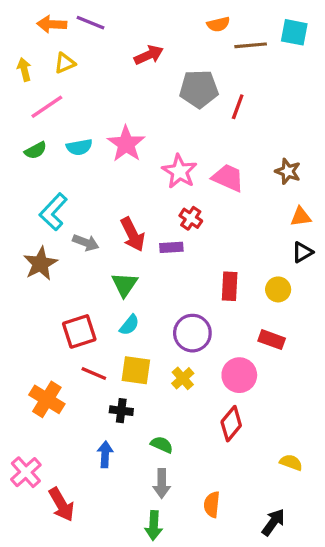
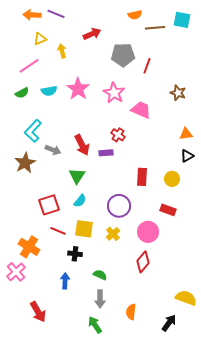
yellow arrow: (24, 70) -> (62, 51), moved
pink star: (179, 171) -> (114, 93), moved
brown star: (288, 171) -> (178, 93), moved
yellow semicircle: (291, 462) -> (186, 298), moved, size x1.5
pink cross: (26, 472) -> (16, 272), moved
green arrow: (154, 525) -> (95, 325), turned 144

